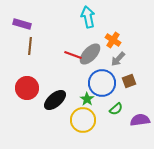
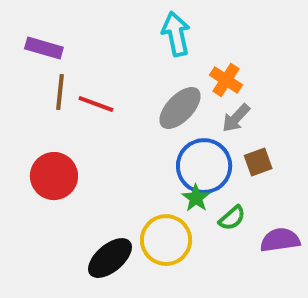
red line: (73, 55) -> (96, 104), moved
green star: (87, 99) -> (196, 198), moved
black ellipse: (55, 100) -> (110, 258), moved

